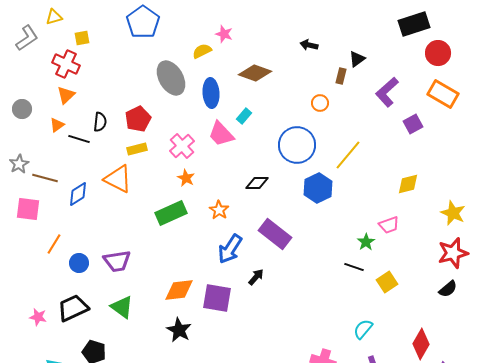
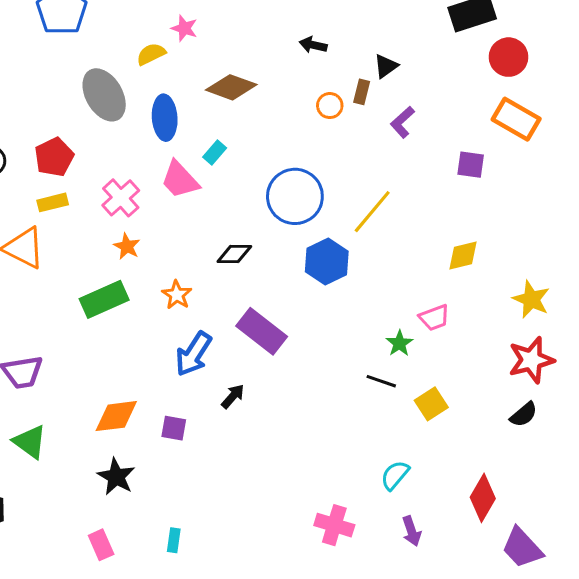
purple L-shape: (387, 92) -> (402, 122), moved, size x0.7
orange circle: (320, 103) -> (330, 106), moved
purple square: (413, 124) -> (471, 165), turned 36
purple square: (217, 298) -> (174, 428), size x0.6

